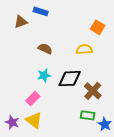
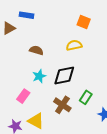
brown cross: (93, 91) -> (62, 105), moved
pink rectangle: (33, 99) -> (23, 96), moved
green rectangle: (88, 115) -> (86, 97), moved, turned -56

